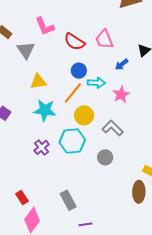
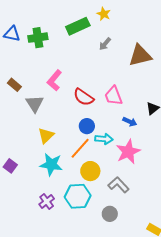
pink L-shape: (45, 26) -> (54, 80), turned 60
blue arrow: (122, 64) -> (130, 122), turned -120
yellow triangle: (38, 82) -> (46, 136), turned -36
pink star: (121, 95) -> (128, 152), size x1.4

